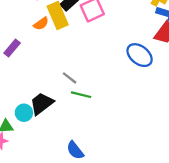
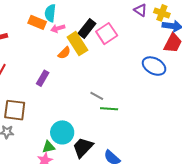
black trapezoid: (42, 104) -> (83, 148), moved
cyan circle: (24, 113) -> (62, 132), size x1.5

